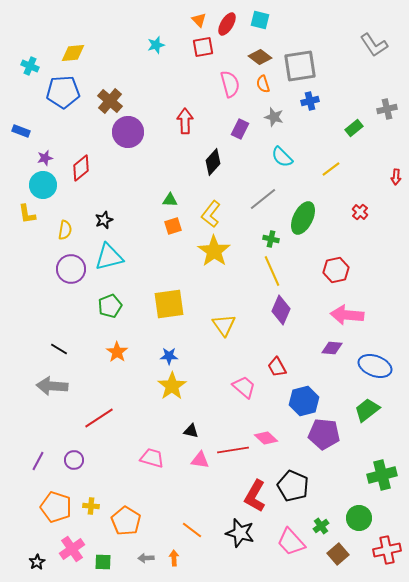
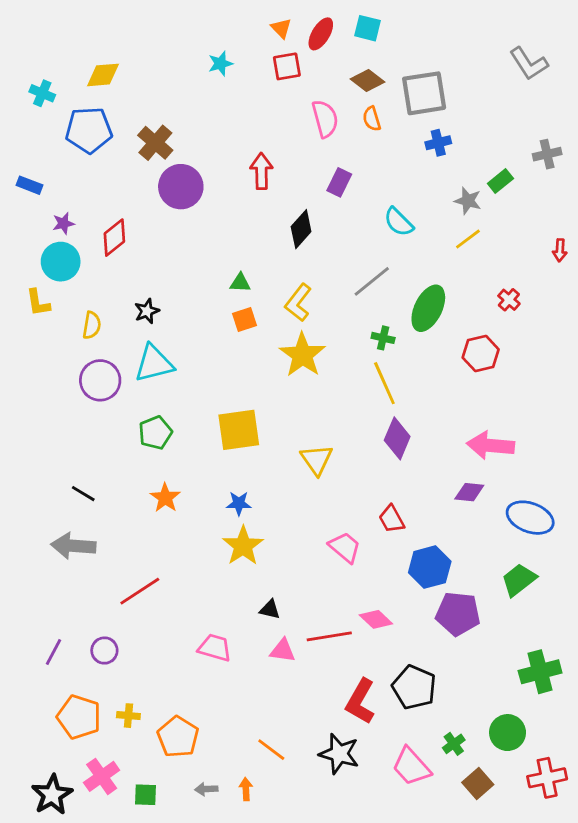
gray star: (274, 117) -> (468, 201), moved
red hexagon: (336, 270) -> (481, 354), moved
black star: (37, 562) -> (52, 795), size x1.8

